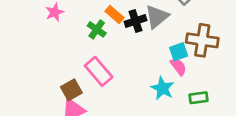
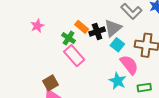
cyan square: (179, 52) -> (117, 45), moved, turned -32
pink semicircle: (178, 67) -> (129, 65), size x1.5
pink rectangle: (99, 71) -> (74, 56), moved

